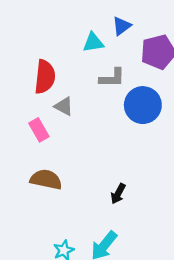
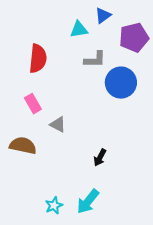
gray triangle: (64, 106) -> (58, 125), moved
brown semicircle: (46, 179) -> (23, 146), moved

